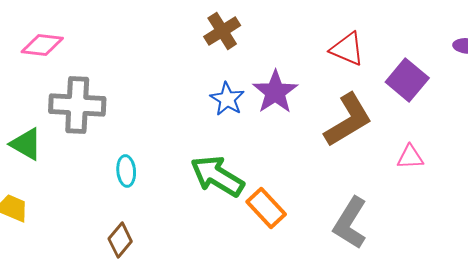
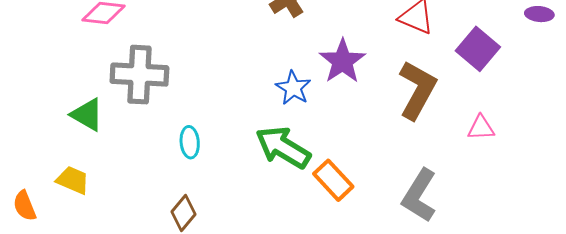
blue star: (227, 99) -> (293, 88), moved
brown L-shape: (348, 120) -> (417, 90), turned -30

